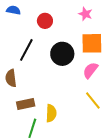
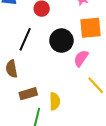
pink semicircle: (90, 70) -> (81, 58), moved

